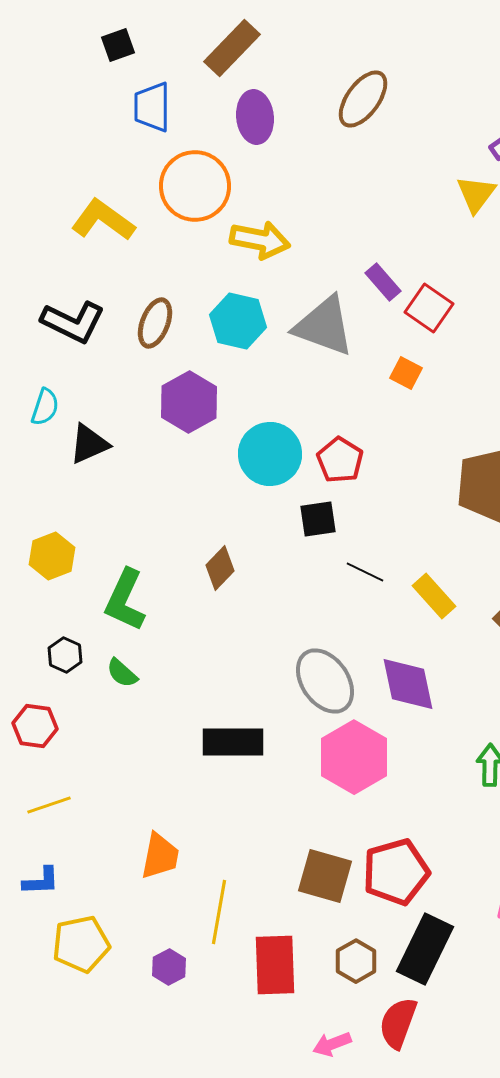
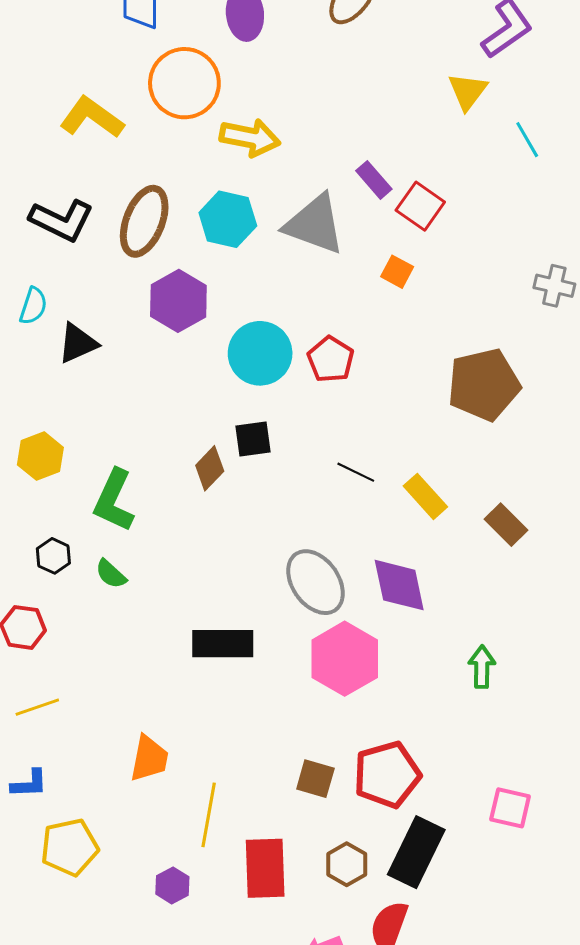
brown ellipse: (155, 323) -> (144, 221), size x1.4
black square: (318, 519) -> (253, 439), moved
brown square: (325, 876) -> (315, 779), size x0.7
purple hexagon: (169, 967) -> (172, 885), moved

